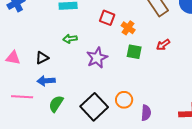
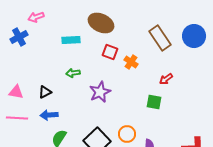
green square: (134, 52) -> (154, 102), moved
pink line: (22, 97) -> (17, 118), moved

